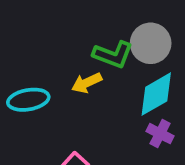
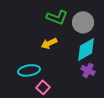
green L-shape: (113, 55) -> (57, 17), moved
cyan ellipse: (28, 100) -> (29, 70), moved

